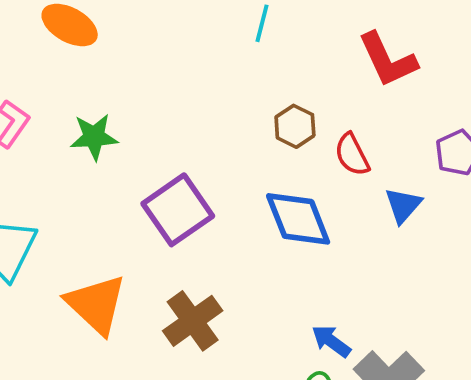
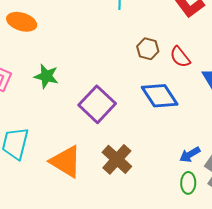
green star: (94, 137) -> (46, 76), turned 30
blue arrow: (331, 341) -> (190, 155), turned -55

